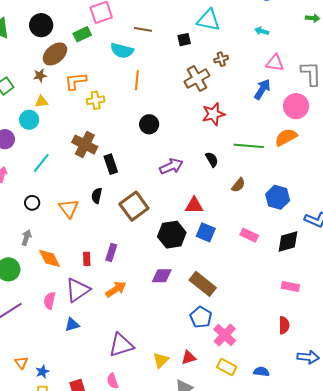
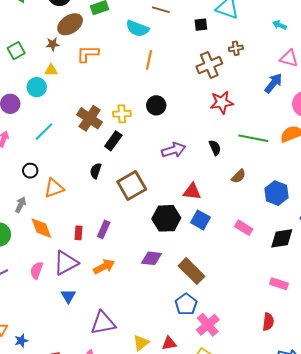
yellow cross: (96, 100) -> (122, 114), moved
black rectangle: (111, 164) -> (113, 141), turned 48
orange triangle: (69, 208) -> (54, 188), moved, turned 40
blue triangle: (72, 325) -> (68, 296), moved, turned -49

